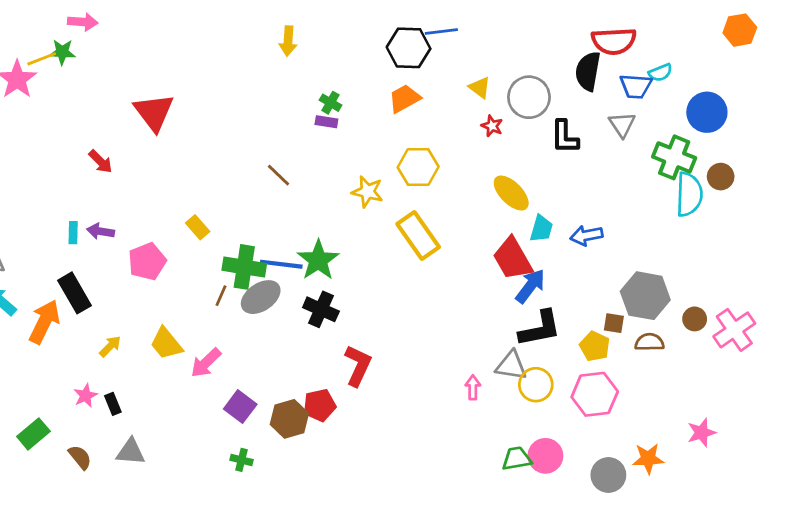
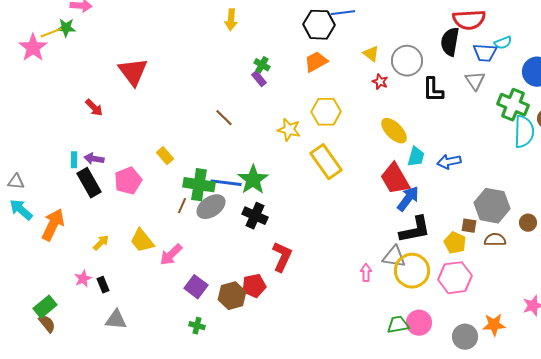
purple rectangle: (326, 122) -> (259, 79), turned 42
black rectangle: (75, 293) -> (89, 183), moved
yellow circle: (536, 385) -> (412, 271), size x1.4
brown semicircle: (80, 457) -> (47, 324), moved

